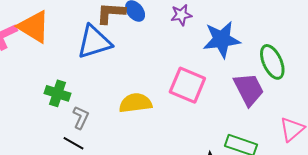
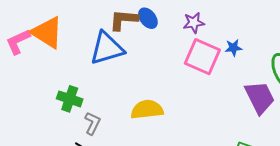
blue star: (222, 39) -> (233, 48), size x0.5
pink square: (187, 85) -> (202, 57), moved

